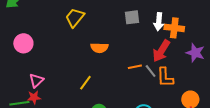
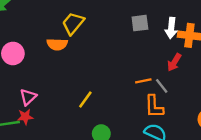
orange semicircle: (99, 48) -> (57, 44), moved
red arrow: (161, 51) -> (174, 62), size x0.7
orange L-shape: (165, 77) -> (154, 106), moved

